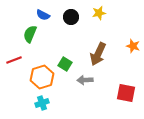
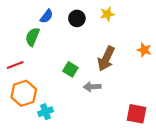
blue semicircle: (43, 15) -> (47, 16), turned -80
orange hexagon: (42, 77) -> (24, 93), moved
red square: (126, 93) -> (137, 114), moved

